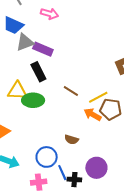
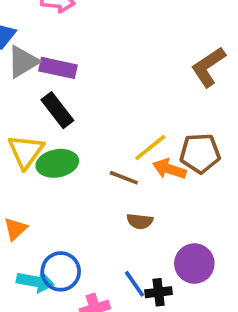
yellow triangle: (17, 91) -> (26, 151), turned -45
brown line: (71, 91) -> (124, 178), moved
yellow line: (98, 97) -> (150, 148), moved
blue circle: (47, 157) -> (61, 271), moved

